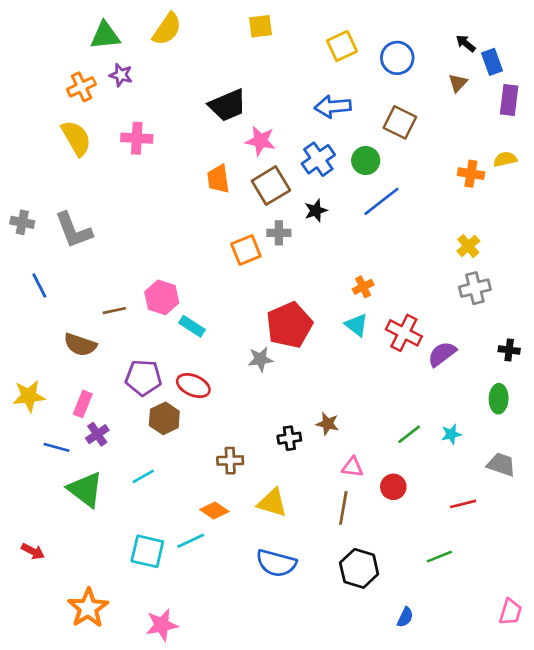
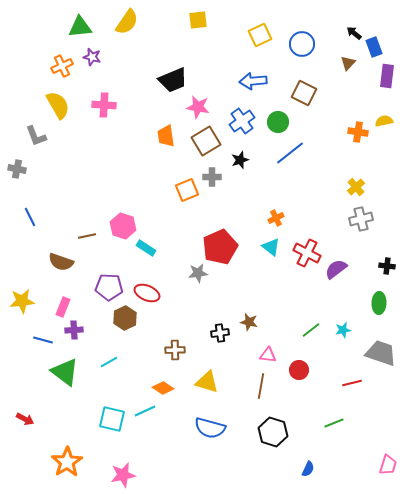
gray L-shape: (74, 230) -> (36, 136), moved, size x0.7
purple cross: (97, 434) -> (74, 330), turned 30
gray trapezoid: (501, 464) -> (381, 353), size x1.4

